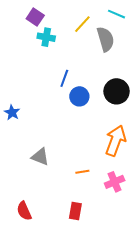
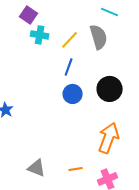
yellow line: (82, 24) -> (70, 40), moved
blue line: (64, 78) -> (69, 67), moved
gray triangle: (40, 157) -> (37, 168), moved

